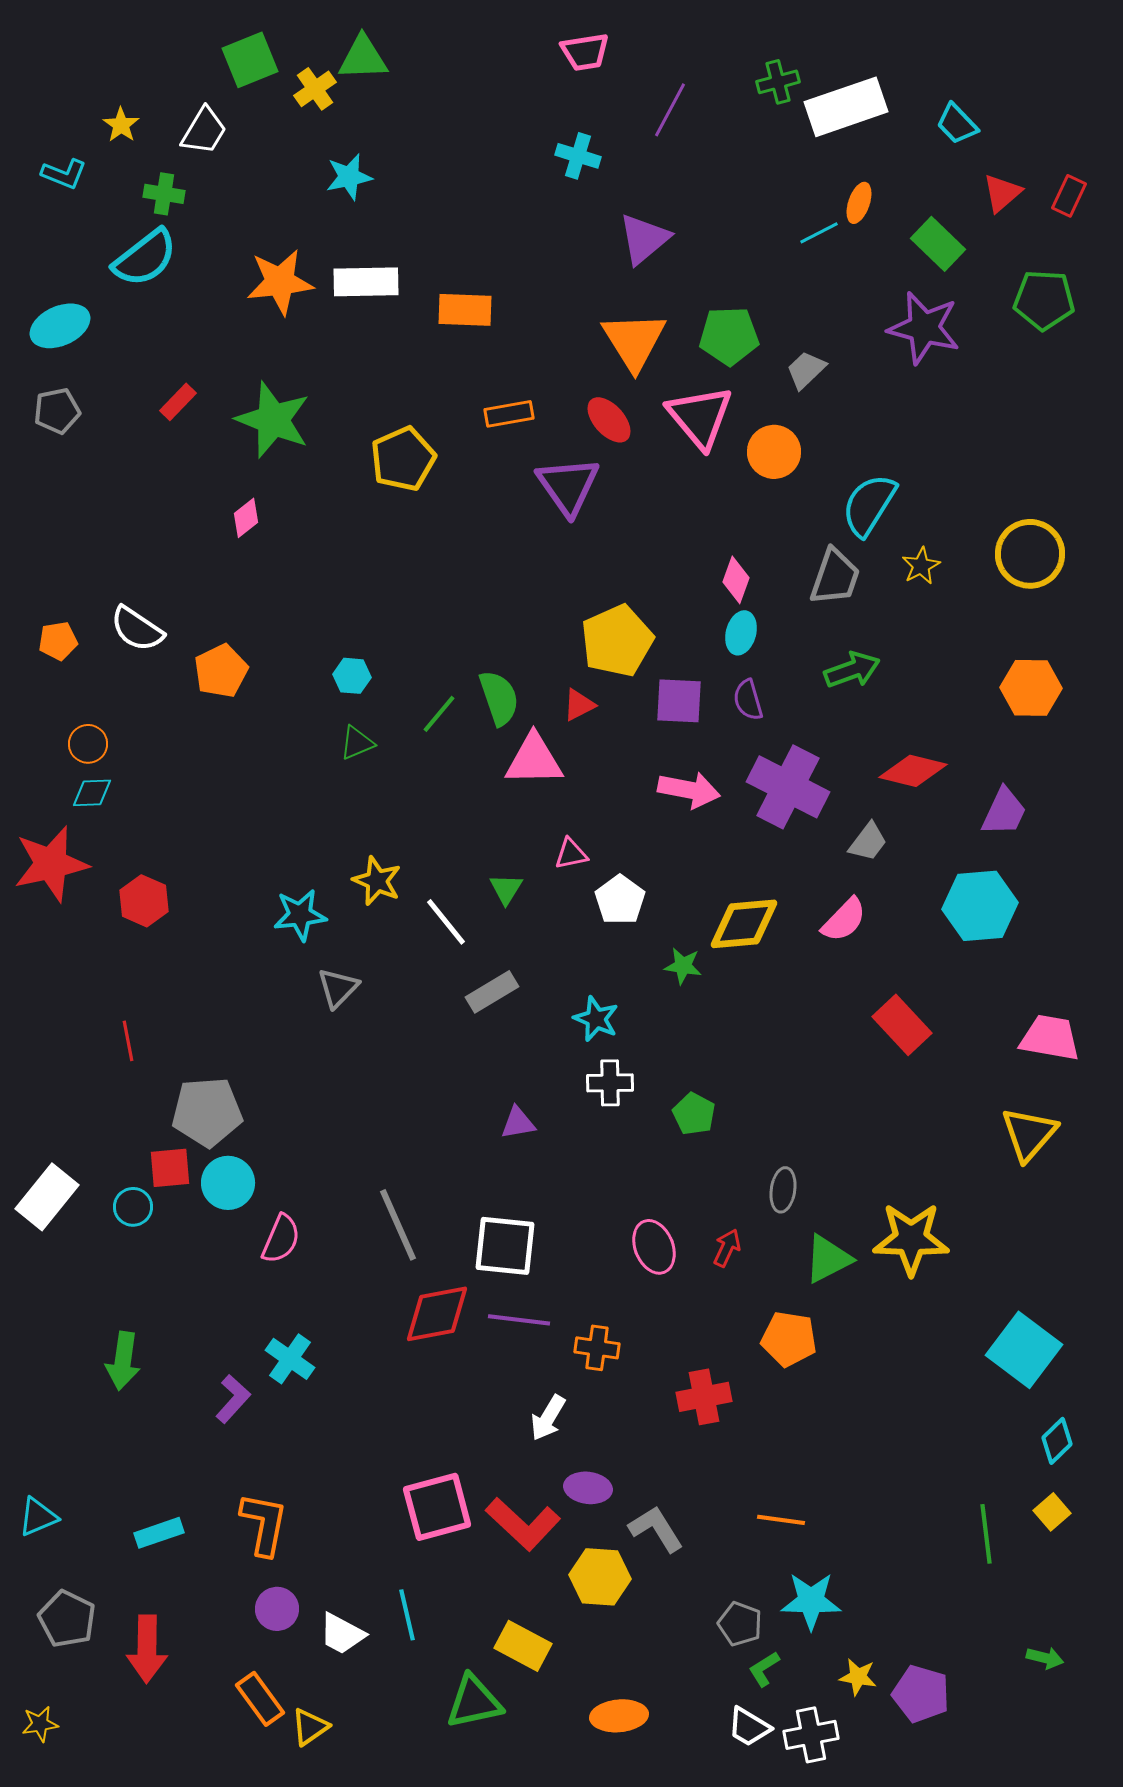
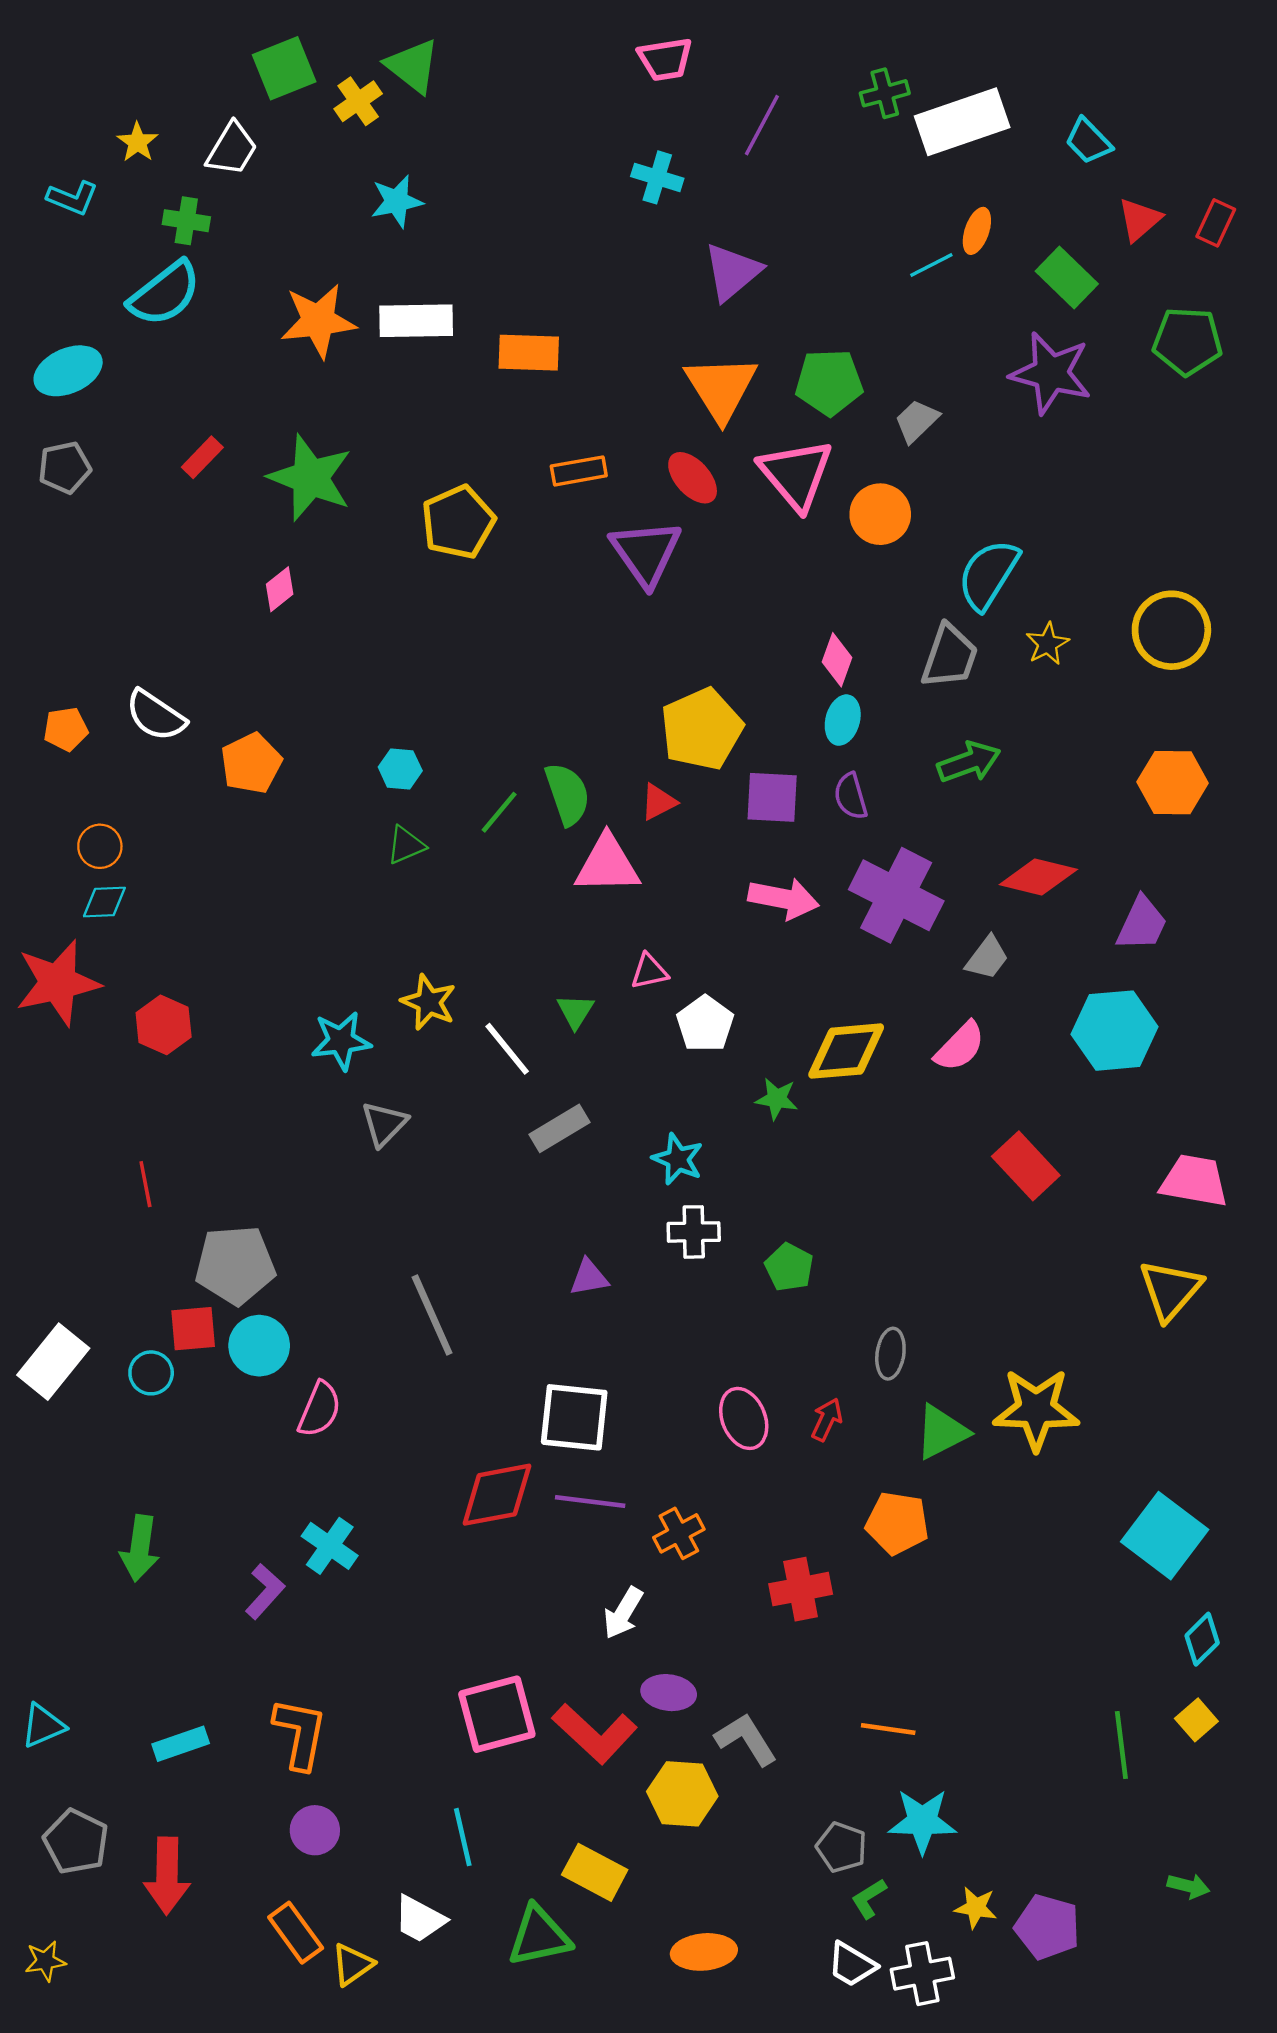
green triangle: (363, 58) -> (413, 66), turned 40
gray line: (398, 1225) -> (432, 1315), moved
orange cross: (597, 1348) -> (679, 1533), turned -36
white trapezoid: (342, 1634) -> (420, 1919), moved

